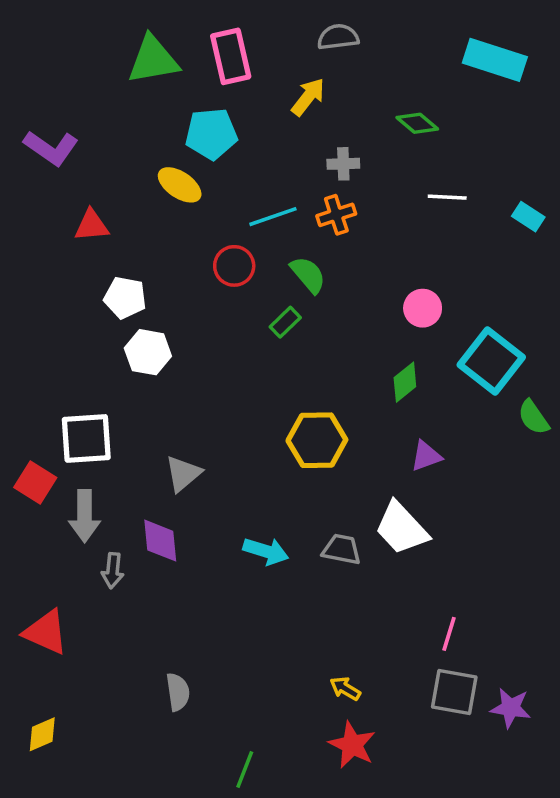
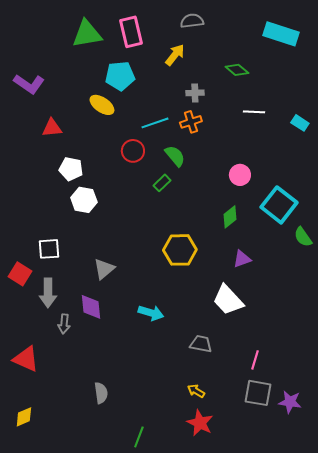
white square: (86, 438) -> (49, 249), size x0.7
gray trapezoid: (342, 549) -> (201, 344), moved

